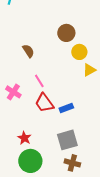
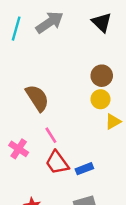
brown circle: (66, 33) -> (102, 76), moved
brown semicircle: (28, 51) -> (37, 98), size x1.6

